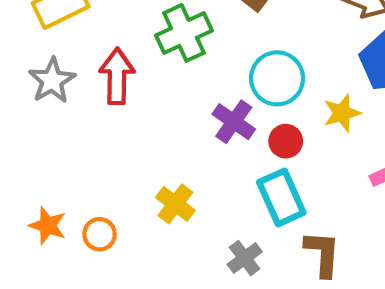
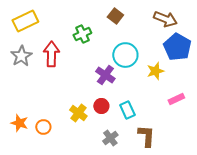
green cross: (184, 33) -> (82, 34), size x0.7
red circle: (286, 141) -> (101, 106), moved
cyan rectangle: (281, 197) -> (127, 110), size x0.7

